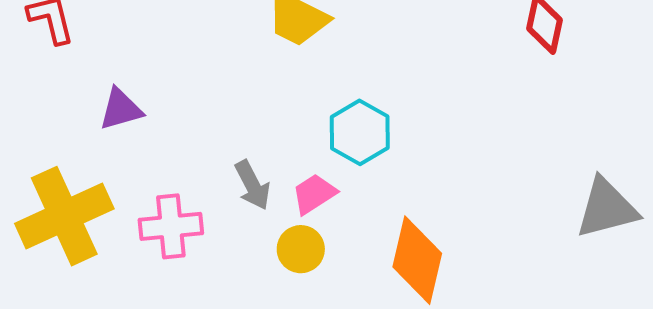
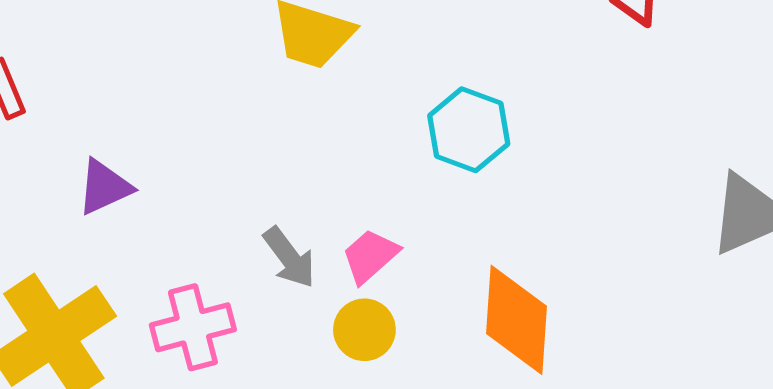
cyan hexagon: (360, 132) -> (469, 130), moved

